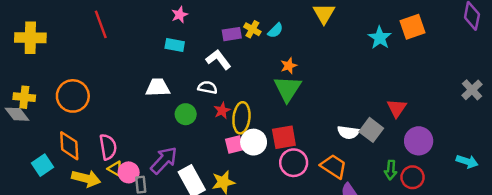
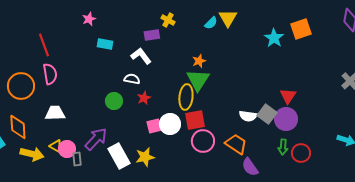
pink star: (180, 15) -> (89, 19), moved
red line: (101, 24) -> (44, 45), moved
yellow cross: (252, 29) -> (168, 20), moved
cyan semicircle: (275, 30) -> (211, 23), moved
white trapezoid: (158, 87) -> (55, 113), moved
yellow ellipse: (241, 118) -> (186, 97), moved
purple circle: (419, 141) -> (286, 119), moved
pink semicircle: (108, 147) -> (50, 74), moved

